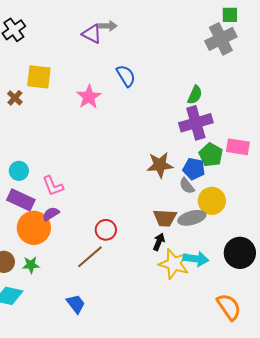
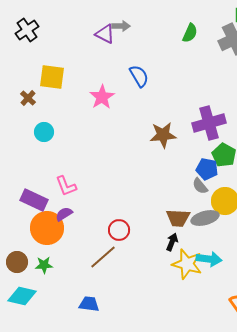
green semicircle: (195, 95) -> (190, 33), moved
brown star: (160, 165) -> (163, 135), moved
cyan circle: (19, 171) -> (44, 132), moved
blue trapezoid: (76, 304) -> (89, 304), turned -45

